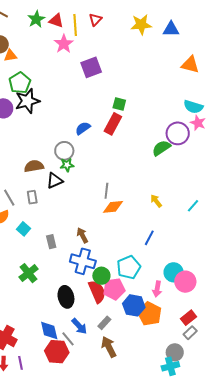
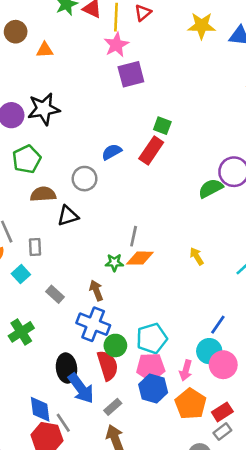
pink star: (64, 44) -> (116, 45), moved
orange triangle: (10, 56) -> (45, 50), moved
green pentagon: (20, 83) -> (27, 159), moved
green star: (67, 165) -> (114, 263), moved
gray rectangle: (32, 197) -> (35, 247), moved
blue line: (149, 238) -> (218, 325), moved
gray rectangle: (51, 242) -> (55, 294), turned -40
pink pentagon: (114, 289) -> (151, 367), moved
orange pentagon: (150, 314) -> (191, 404), moved
blue arrow: (79, 326) -> (81, 388), moved, size x1.4

